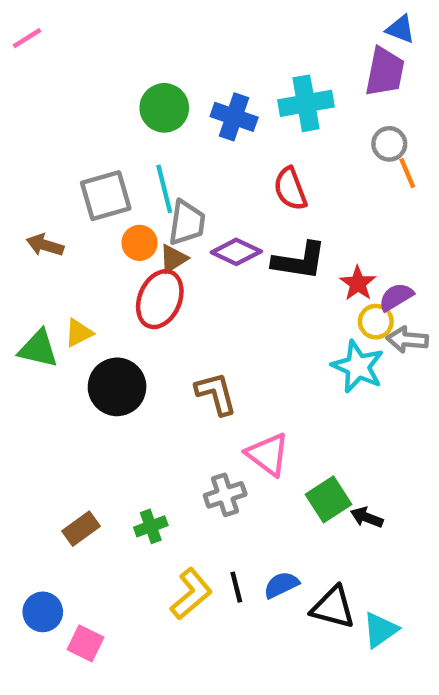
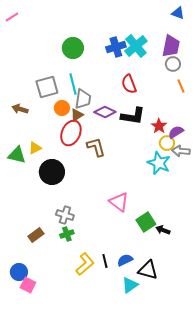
purple trapezoid: (385, 72) -> (171, 46), moved
cyan cross: (306, 103) -> (136, 46), turned -30
blue cross: (234, 117) -> (116, 47), moved, turned -36
orange line: (407, 173) -> (181, 86), moved
brown L-shape: (216, 394) -> (96, 147), moved
gray cross: (225, 495) -> (65, 215), moved, turned 36
cyan triangle: (380, 630) -> (130, 285), moved
pink square: (86, 643) -> (28, 285), moved

